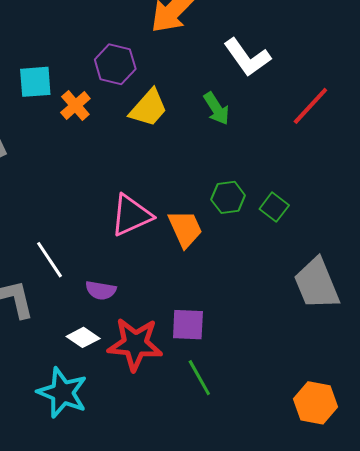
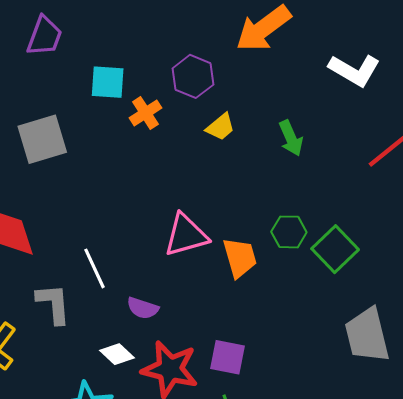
white L-shape: (247, 57) -> (355, 70), moved, turned -33
yellow trapezoid: (148, 108) -> (221, 127), size x0.7
green square: (274, 207) -> (335, 249), size x1.5

